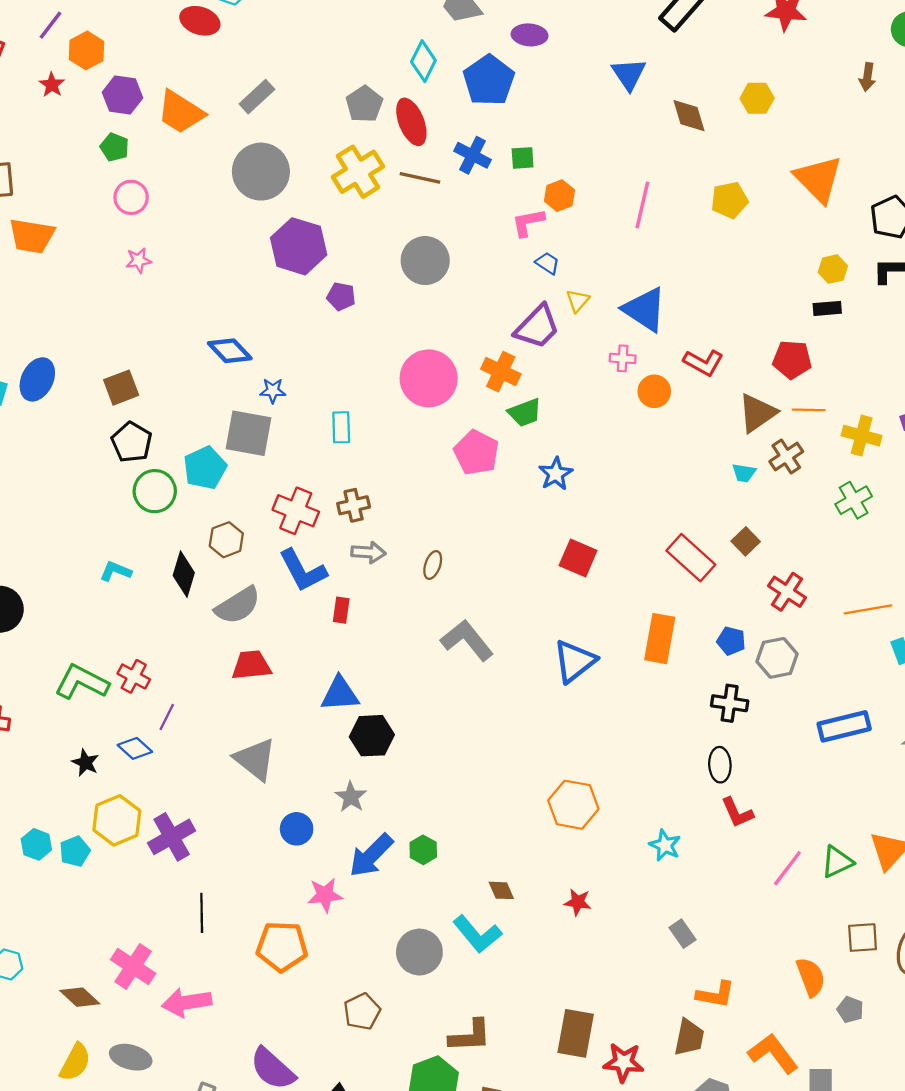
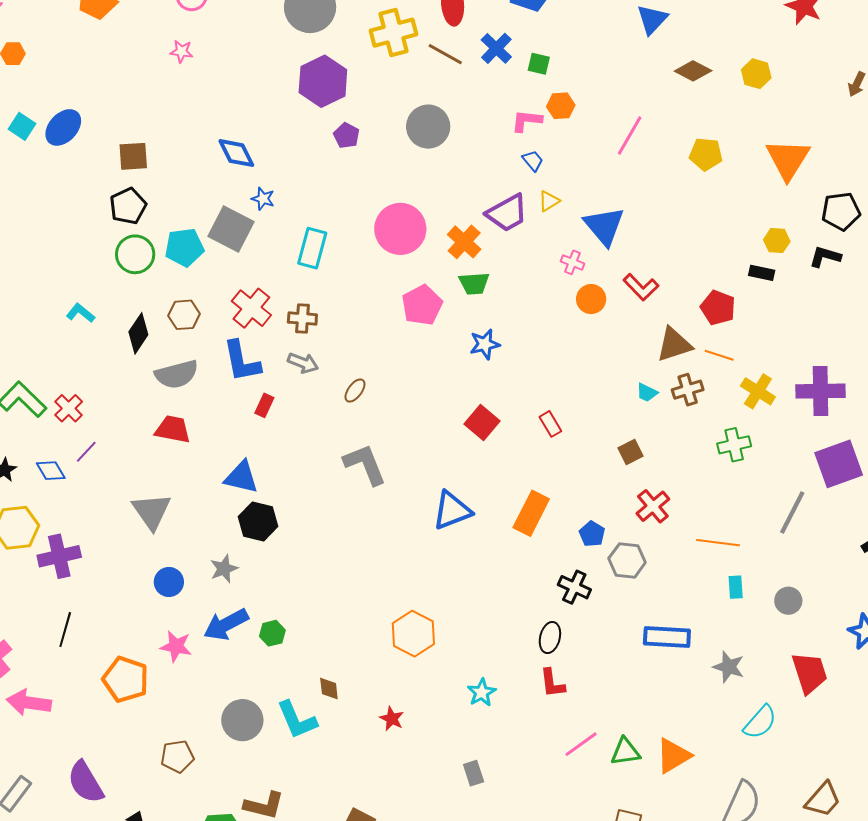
brown diamond: (689, 116) -> (693, 71), turned -63
cyan rectangle: (341, 427) -> (312, 248), size x1.4
red rectangle: (691, 558) -> (550, 424), moved, size x0.6

